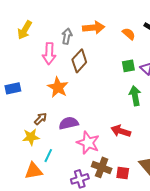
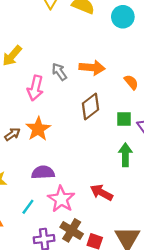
gray arrow: (67, 36) -> (59, 72), turned -56
brown diamond: (79, 61) -> (90, 106), moved
brown arrow: (40, 119) -> (12, 134), moved
cyan line: (48, 156) -> (28, 207), moved

